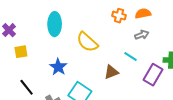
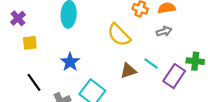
yellow semicircle: (87, 42) -> (119, 35), moved
cyan line: (130, 56) -> (151, 63), moved

